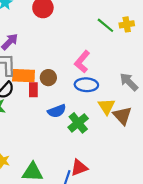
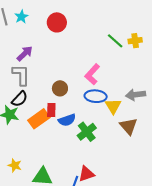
orange rectangle: (24, 76) -> (39, 119), moved, turned -40
gray arrow: (129, 82) -> (136, 95), turned -54
red rectangle: (33, 90) -> (51, 110), moved
yellow triangle: (107, 106) -> (113, 106), moved

